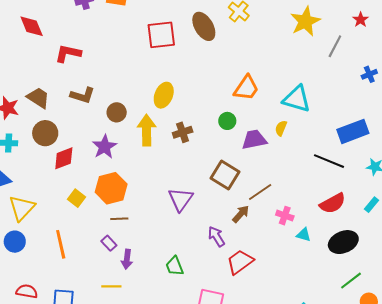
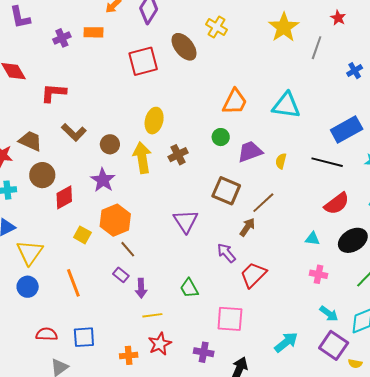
brown L-shape: (83, 95) -> (74, 132), turned 35
yellow semicircle: (281, 128) -> (281, 161), moved
pink cross: (285, 216) -> (319, 274), moved
brown line: (119, 219) -> (128, 249), turned 60
yellow line: (111, 286) -> (152, 315), moved

